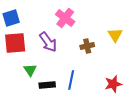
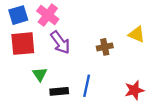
pink cross: (65, 18) -> (48, 15), moved
yellow triangle: (115, 35) -> (137, 34), turned -35

